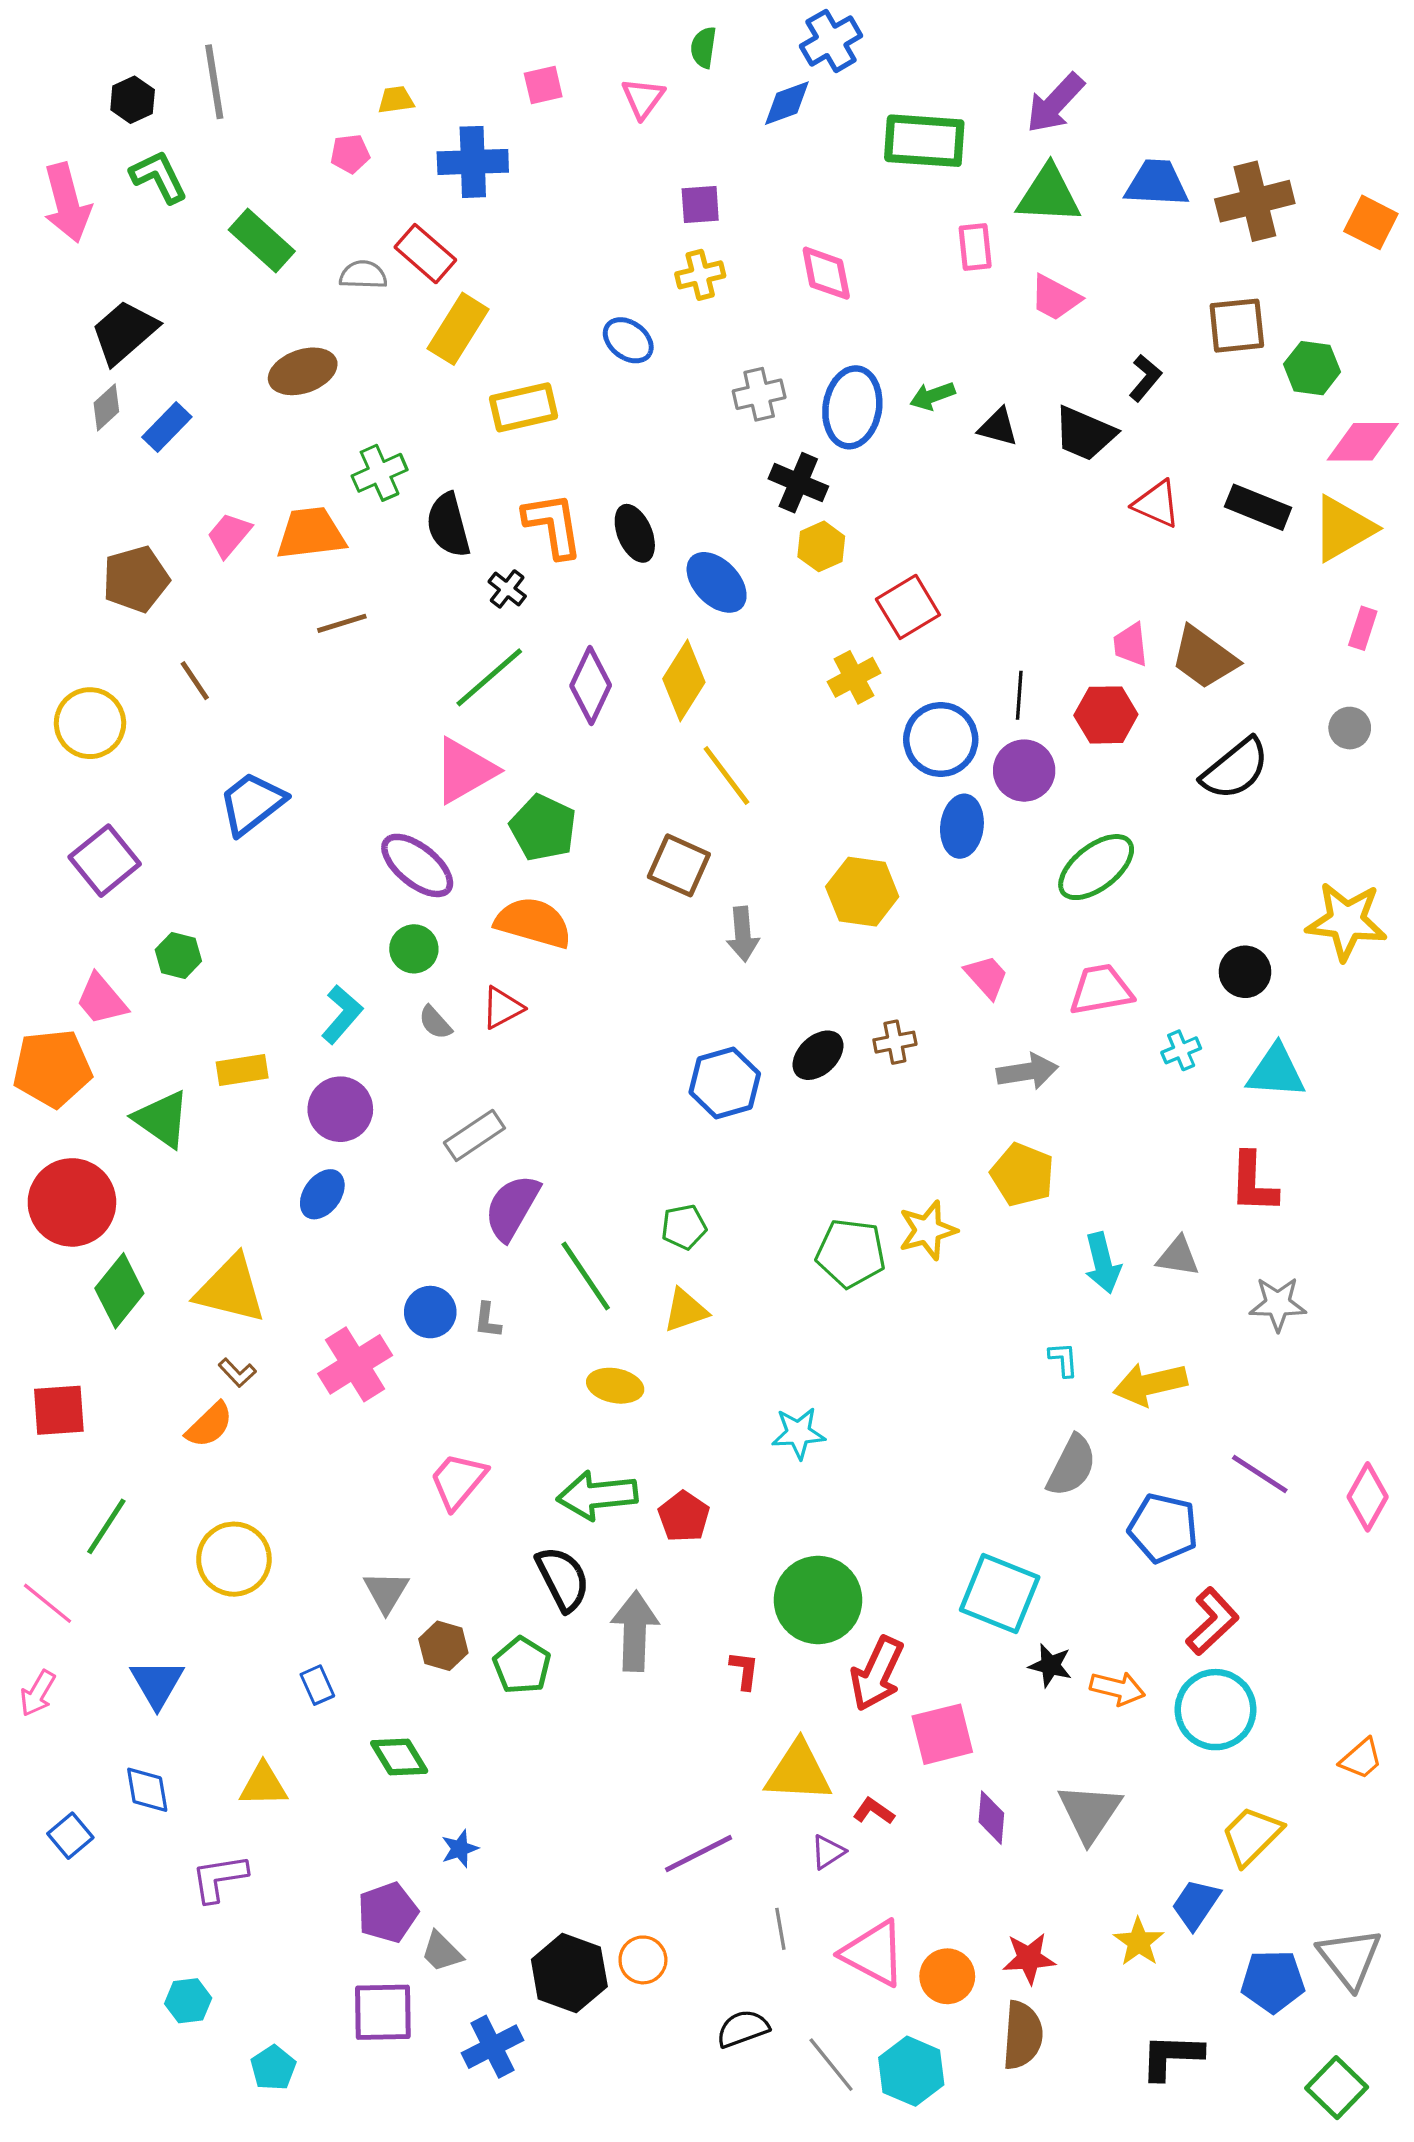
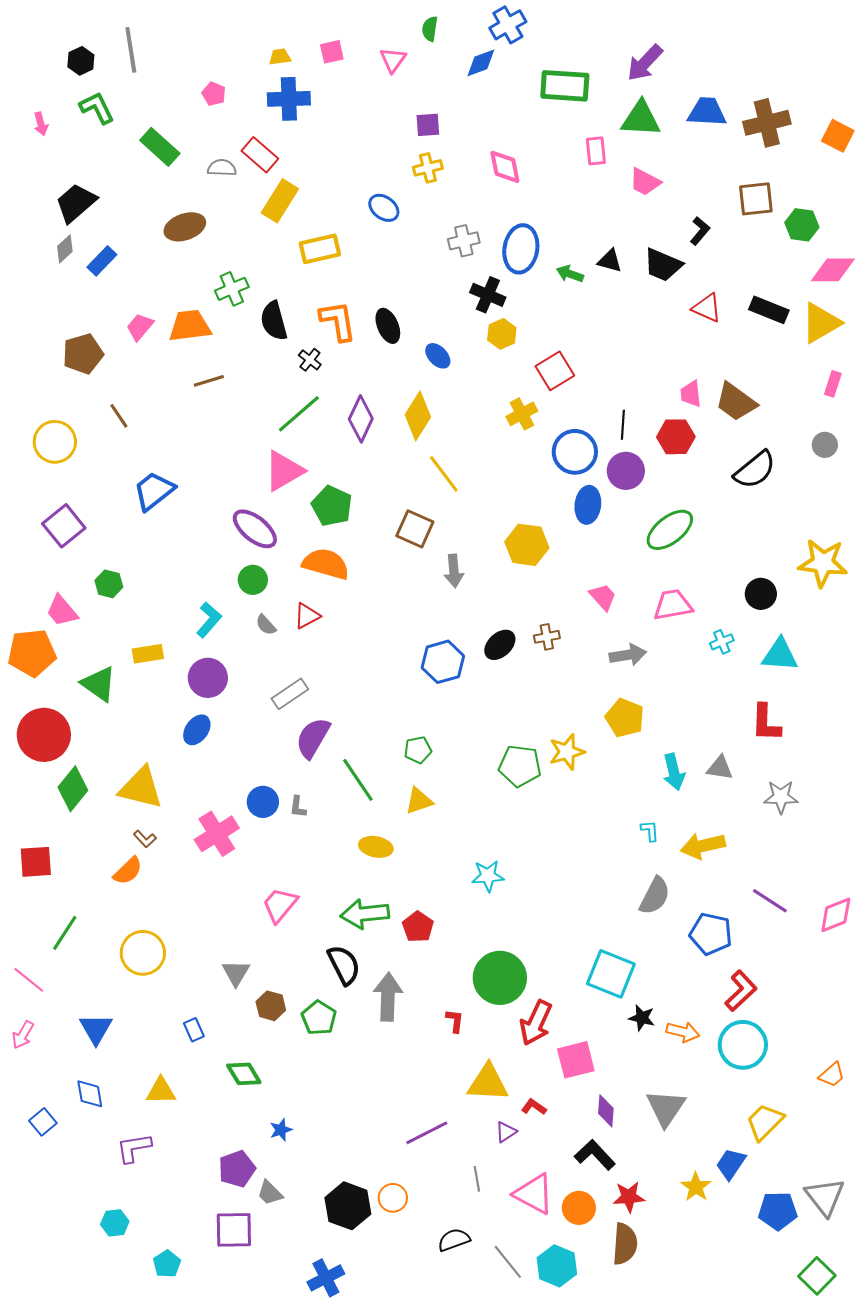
yellow trapezoid: (396, 100) -> (280, 57), moved
pink pentagon: (350, 154) -> (214, 94), turned 30
pink arrow: (67, 203) -> (41, 124), size x0.5
green arrow: (933, 396) -> (570, 274), moved, turned 40
blue ellipse: (717, 582) -> (438, 356), size x0.7
pink diamond: (1368, 1497) -> (836, 915), turned 39
blue cross: (492, 2047) -> (326, 1278), moved
black L-shape: (1171, 2056) -> (595, 1155), moved, turned 45

